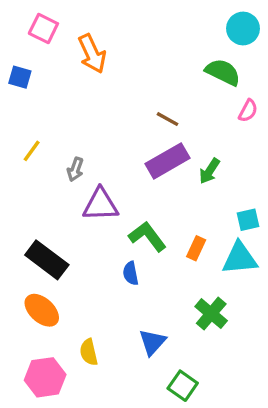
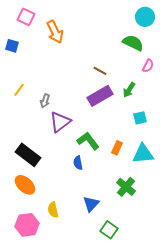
green arrow: (209, 171) -> (129, 90), moved
purple triangle: (100, 205) -> (60, 122), turned -35
cyan square: (248, 220) -> (140, 118), moved

